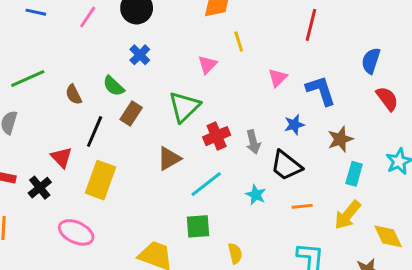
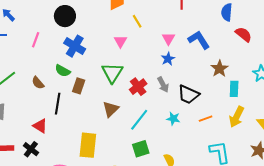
pink line: (88, 17) -> (36, 40), moved
blue cross: (140, 55) -> (75, 46), size x1.5
blue star: (294, 125) -> (168, 59), moved
yellow rectangle: (101, 180) -> (88, 145), moved

